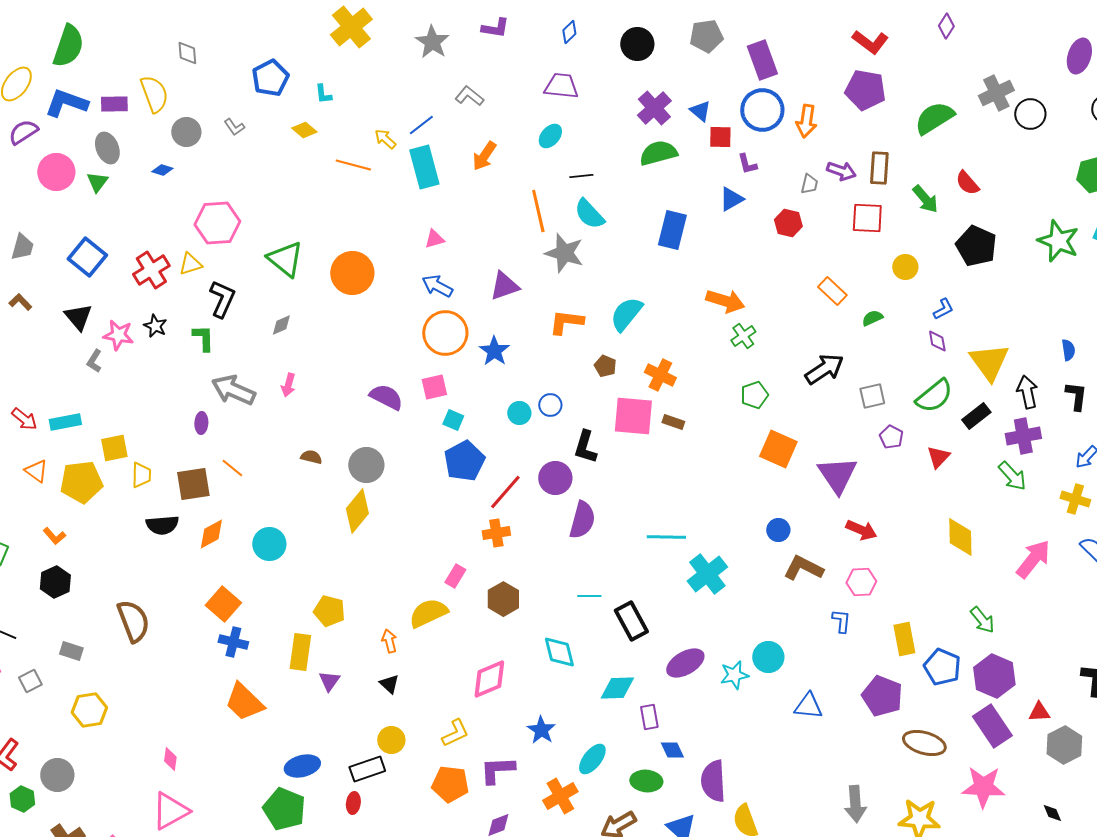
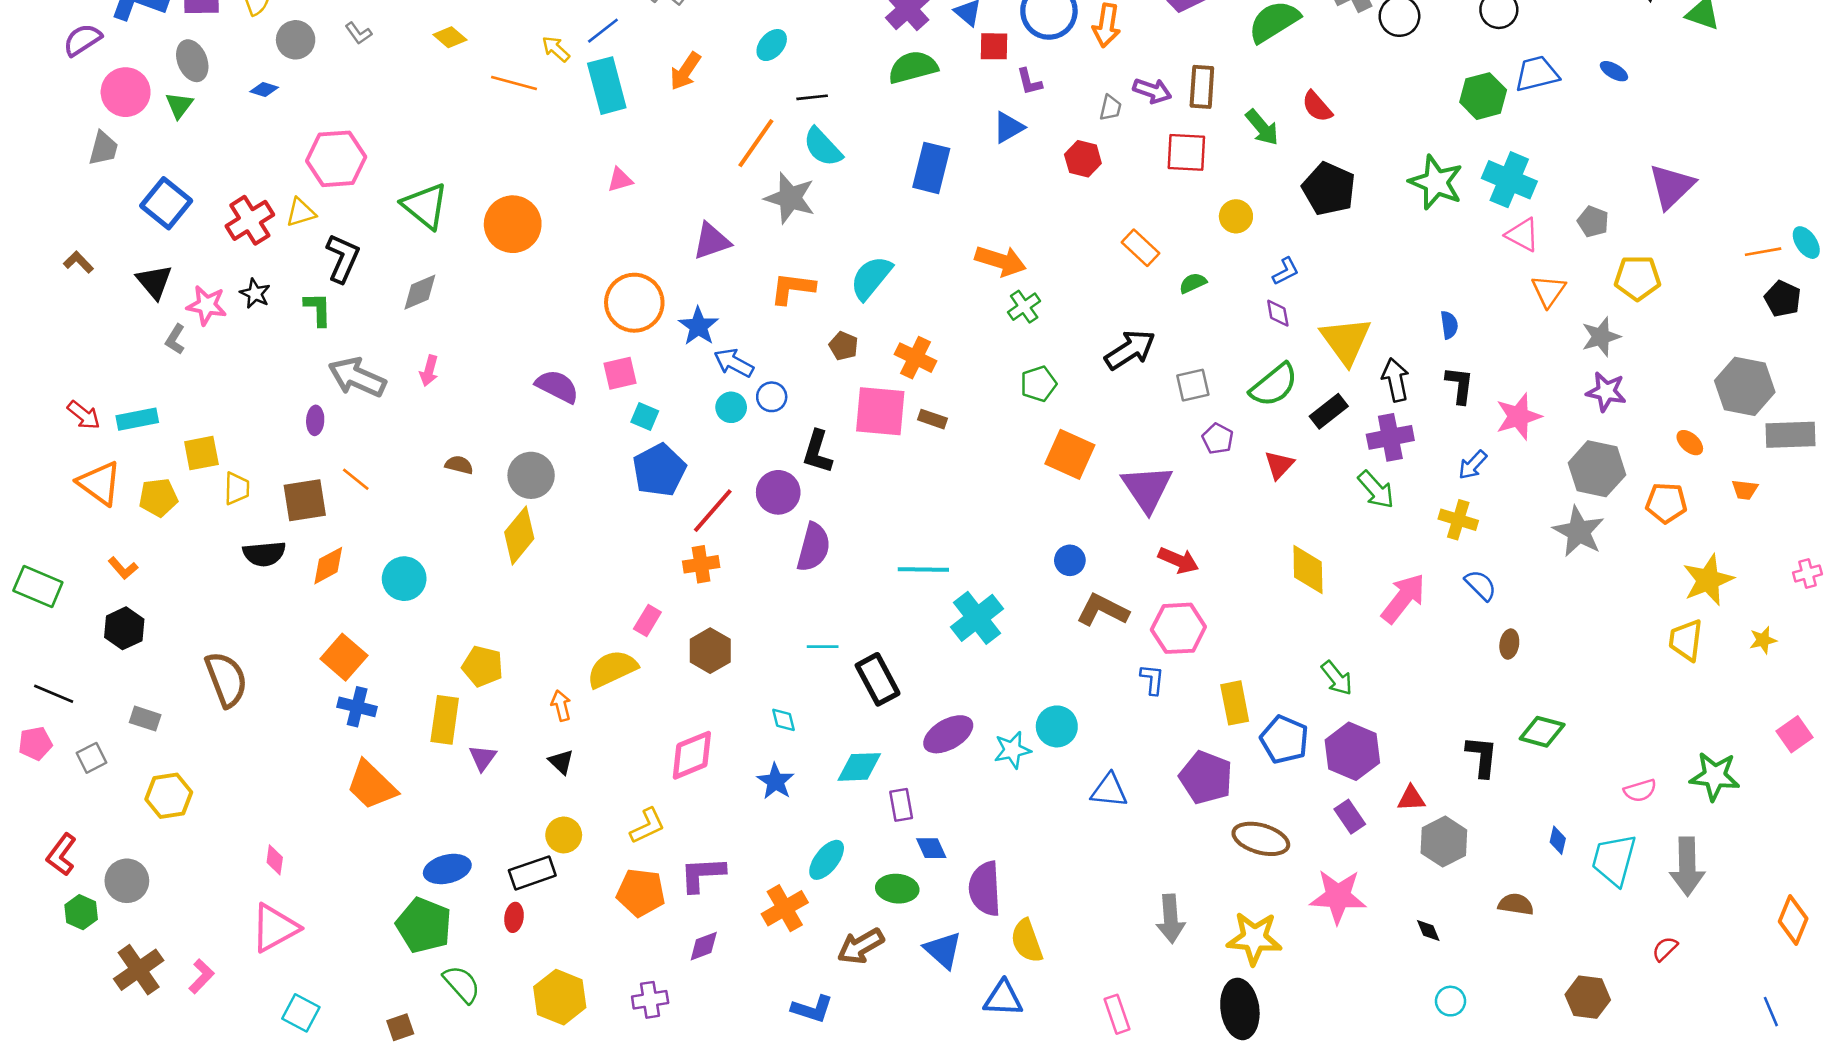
orange line: (538, 211) -> (756, 143), turned 48
gray trapezoid: (22, 247) -> (103, 148), moved
blue arrow: (437, 286) -> (734, 363), moved
gray diamond: (281, 325) -> (420, 292), size x1.4
orange triangle: (36, 471) -> (99, 483), size x1.5
yellow pentagon: (81, 482) -> (158, 498), size x0.7
pink hexagon: (861, 582) -> (1178, 628), size x1.4
cyan diamond: (559, 652) -> (783, 720), size x0.6
purple rectangle: (992, 726) -> (1350, 817), size x0.6
blue star: (541, 730) -> (776, 781), moved

